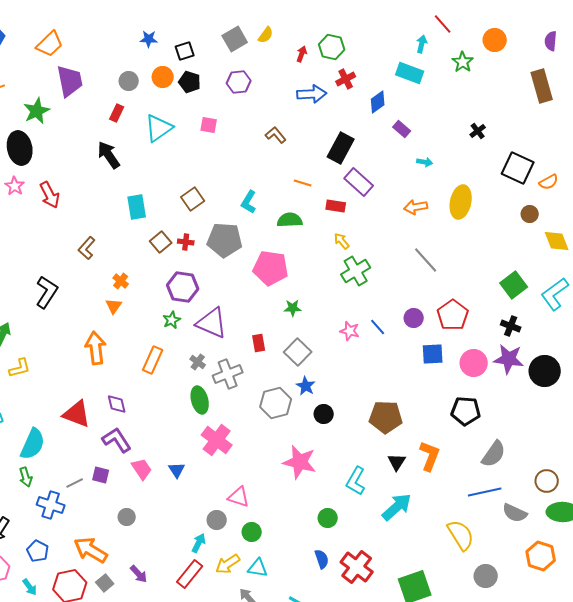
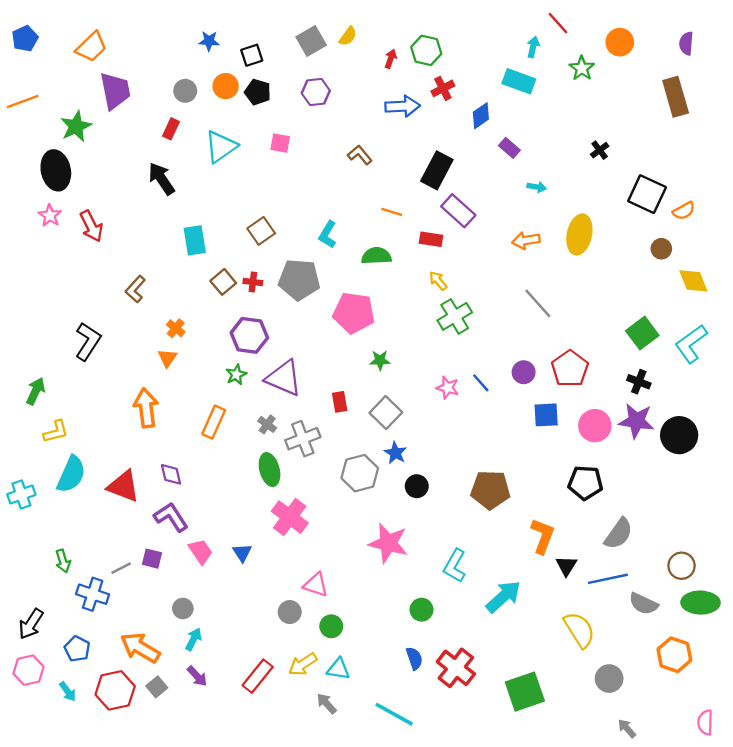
cyan semicircle: (33, 444) -> (71, 474), moved
black triangle: (397, 462) -> (566, 566), moved
cyan arrow: (199, 543) -> (194, 639), moved

